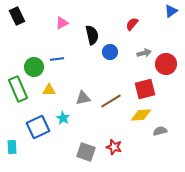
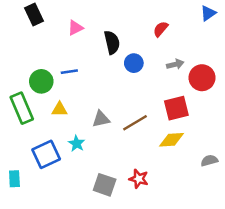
black rectangle: (17, 16) -> (34, 14), moved
gray semicircle: (160, 131) -> (209, 161), moved

